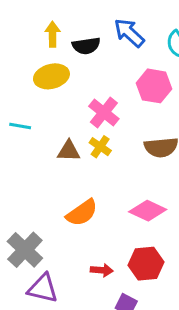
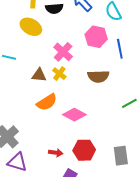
yellow ellipse: (51, 76) -> (31, 27), turned 40
pink diamond: (148, 211) -> (74, 115), moved
orange semicircle: (82, 213) -> (47, 102), moved

